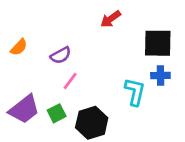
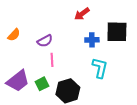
blue cross: (160, 76) -> (92, 40), moved
pink line: (70, 81) -> (52, 60), turned -40

